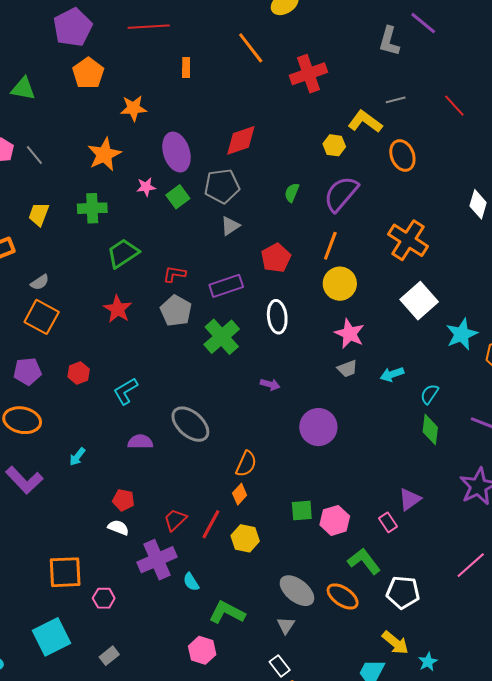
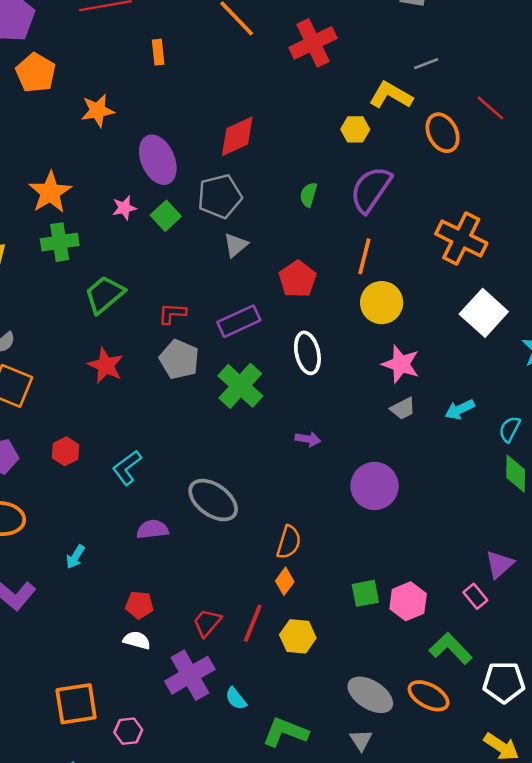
red line: (454, 106) -> (490, 108), moved
orange star: (104, 154) -> (50, 192), moved

